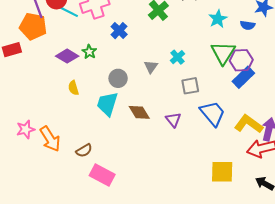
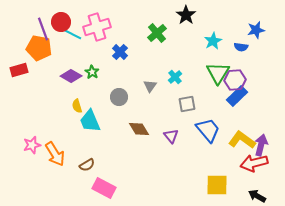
cyan trapezoid: (107, 104) -> (90, 121), moved, turned -40

